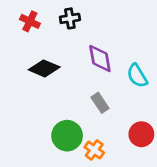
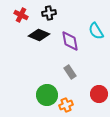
black diamond: (44, 68) -> (39, 35), moved
cyan semicircle: (137, 76) -> (96, 31), moved
orange cross: (94, 150) -> (66, 105), turned 32

